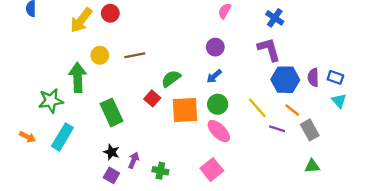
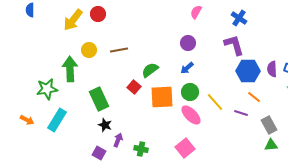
yellow line: (257, 108) -> (215, 102), moved
gray rectangle: (310, 130) -> (269, 125), moved
black star: (111, 152) -> (105, 125), moved

